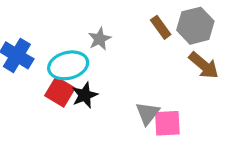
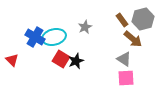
cyan ellipse: (68, 65) -> (54, 37), moved
brown arrow: (204, 65) -> (133, 39), moved
gray triangle: (148, 113) -> (124, 59), moved, turned -35

